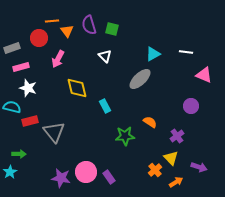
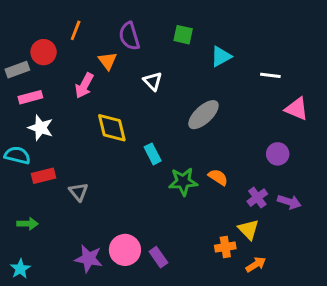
orange line: (52, 21) -> (76, 30), turned -64
green square: (112, 29) -> (183, 35), moved
orange triangle: (67, 31) -> (108, 61), moved
red circle: (39, 38) -> (44, 52), moved
cyan triangle: (153, 54) -> (221, 56), moved
gray triangle: (54, 132) -> (78, 192), size x0.6
green star: (125, 136) -> (183, 182), moved
purple arrow: (199, 167) -> (289, 202), moved
orange cross: (155, 170) -> (225, 247), turned 32
cyan star: (10, 172) -> (20, 269), moved

